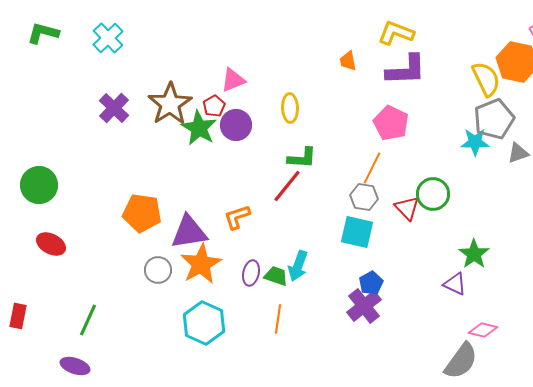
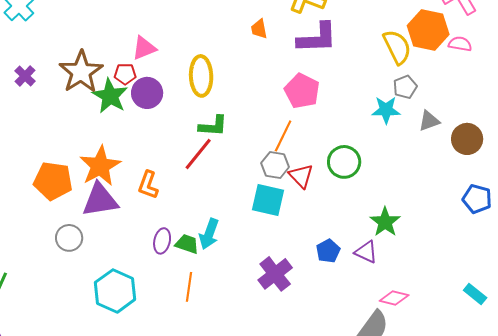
red pentagon: (214, 106) -> (125, 74), turned 30
purple cross: (114, 108) -> (25, 76), size x0.7
yellow ellipse: (290, 108) -> (201, 76), size x1.4
gray pentagon: (494, 119) -> (405, 87), size x0.6
red triangle: (407, 208) -> (301, 176), moved
orange L-shape: (237, 217) -> (148, 185), turned -52
orange star: (201, 264) -> (100, 166), moved
blue pentagon: (371, 283) -> (328, 251), moved

